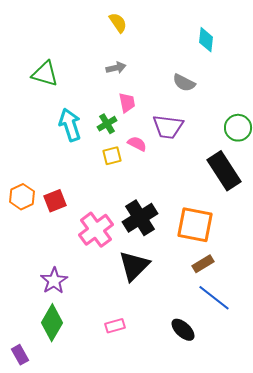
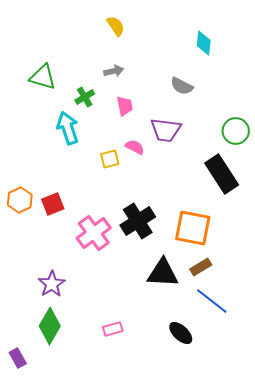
green cross: (107, 124) -> (85, 97), moved
black triangle: (134, 266) -> (163, 273), moved, turned 48

